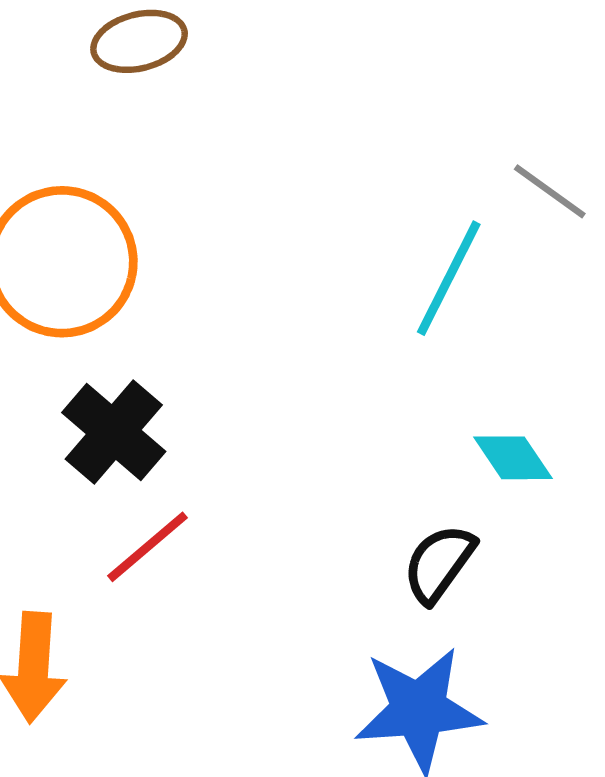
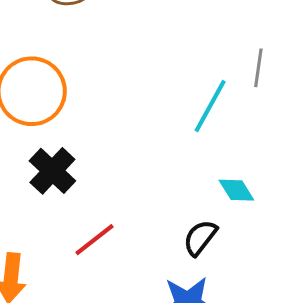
gray line: (550, 191) -> (258, 68), turned 60
red line: (147, 547) -> (94, 240), moved

